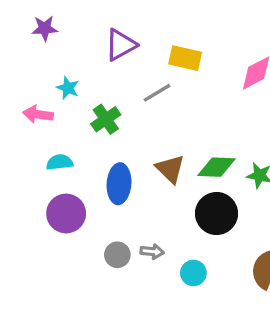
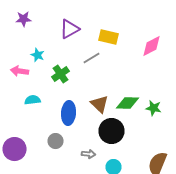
purple circle: (66, 213) -> (14, 149), moved
black circle: (217, 213) -> (112, 131), moved
gray circle: (117, 255) -> (56, 141), moved

